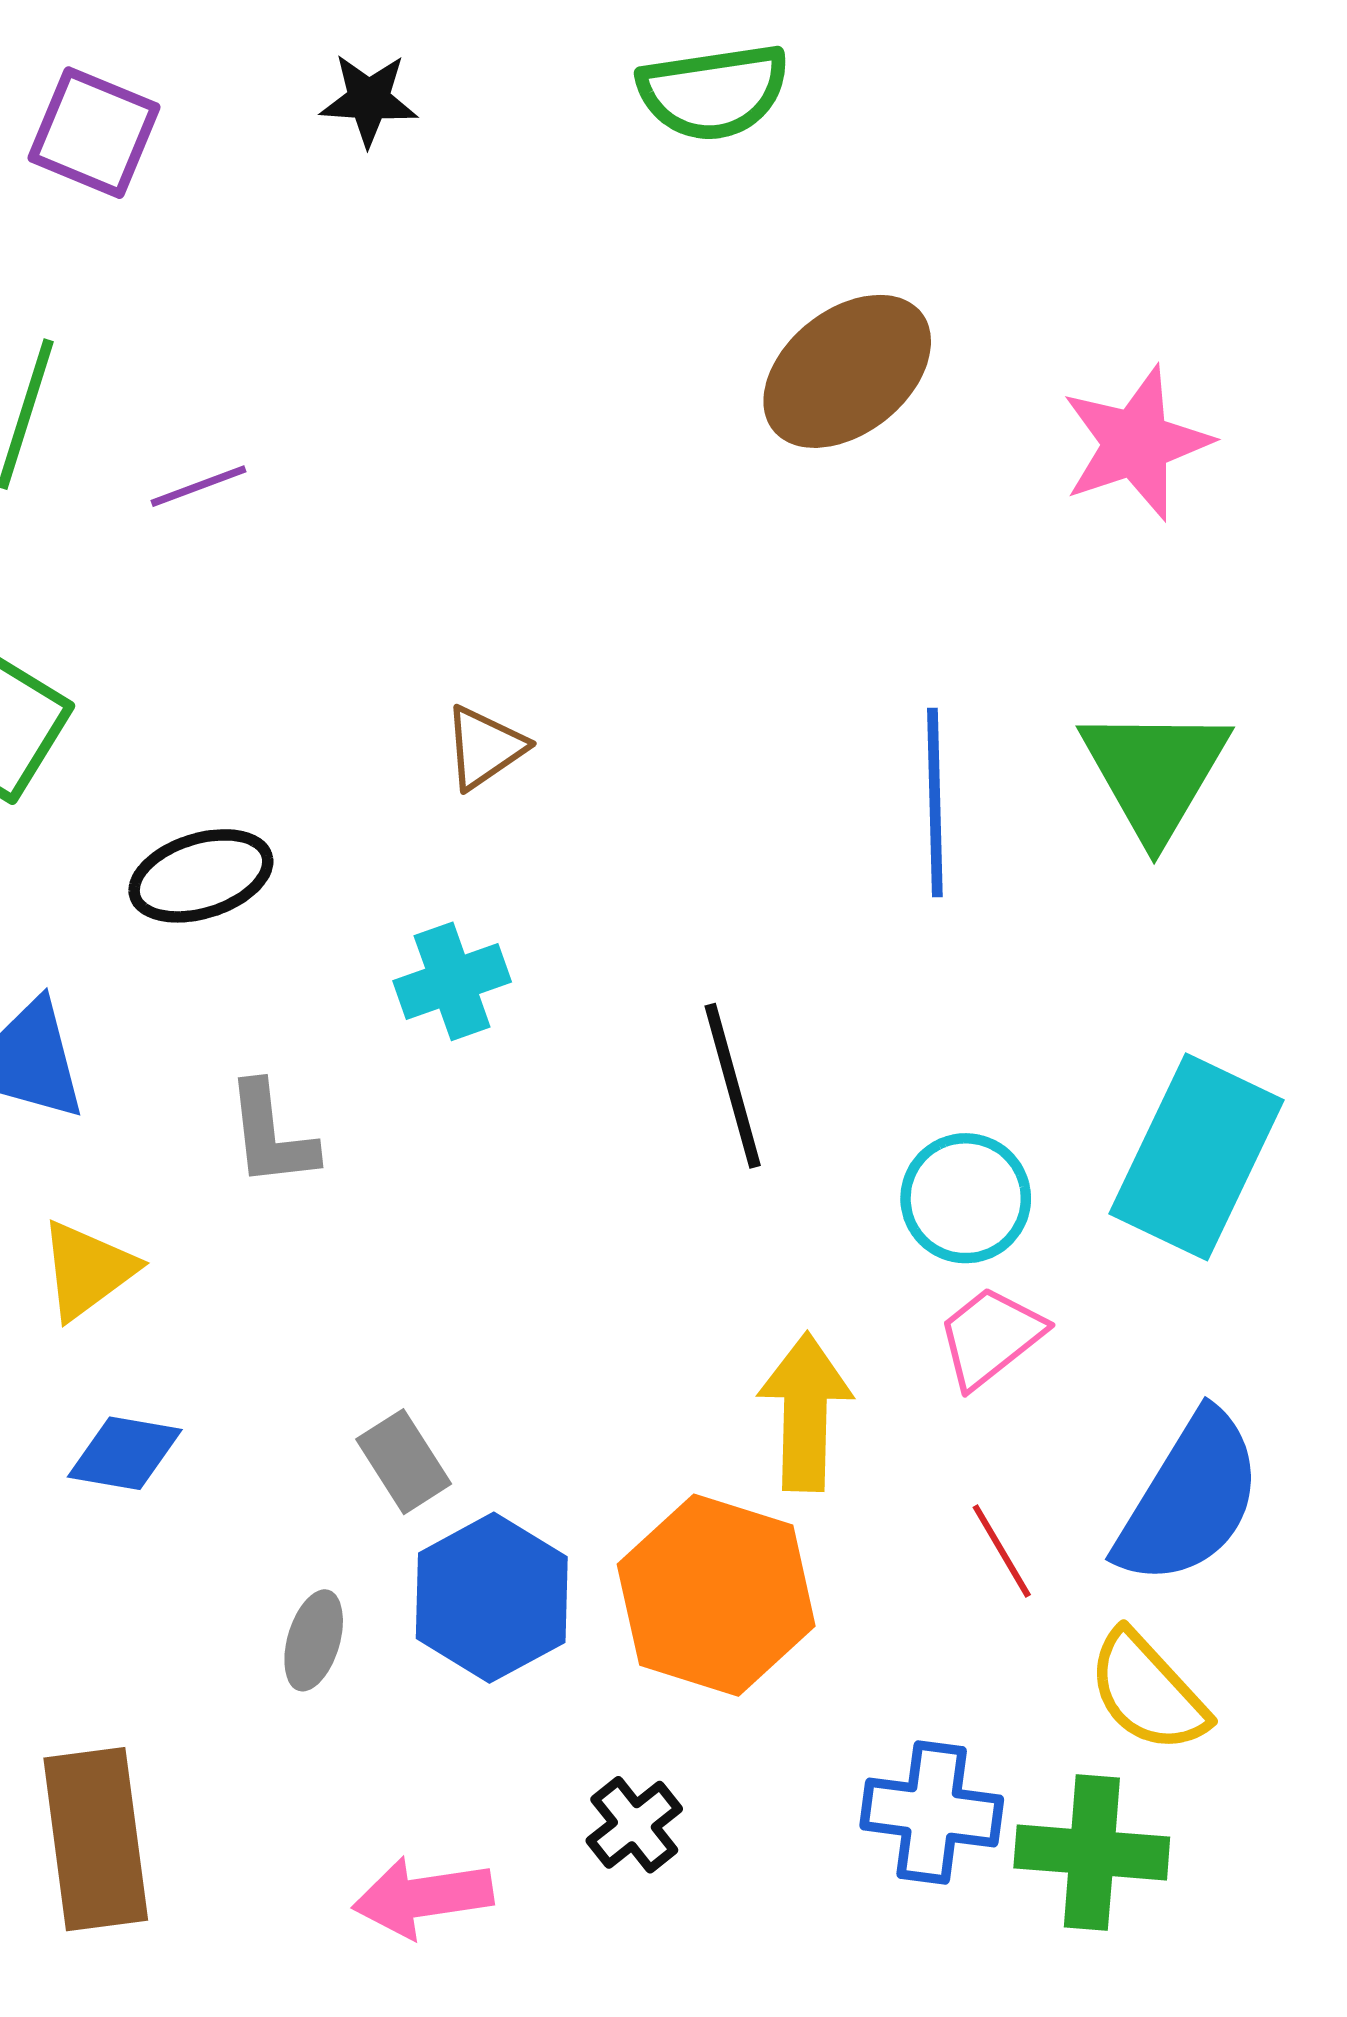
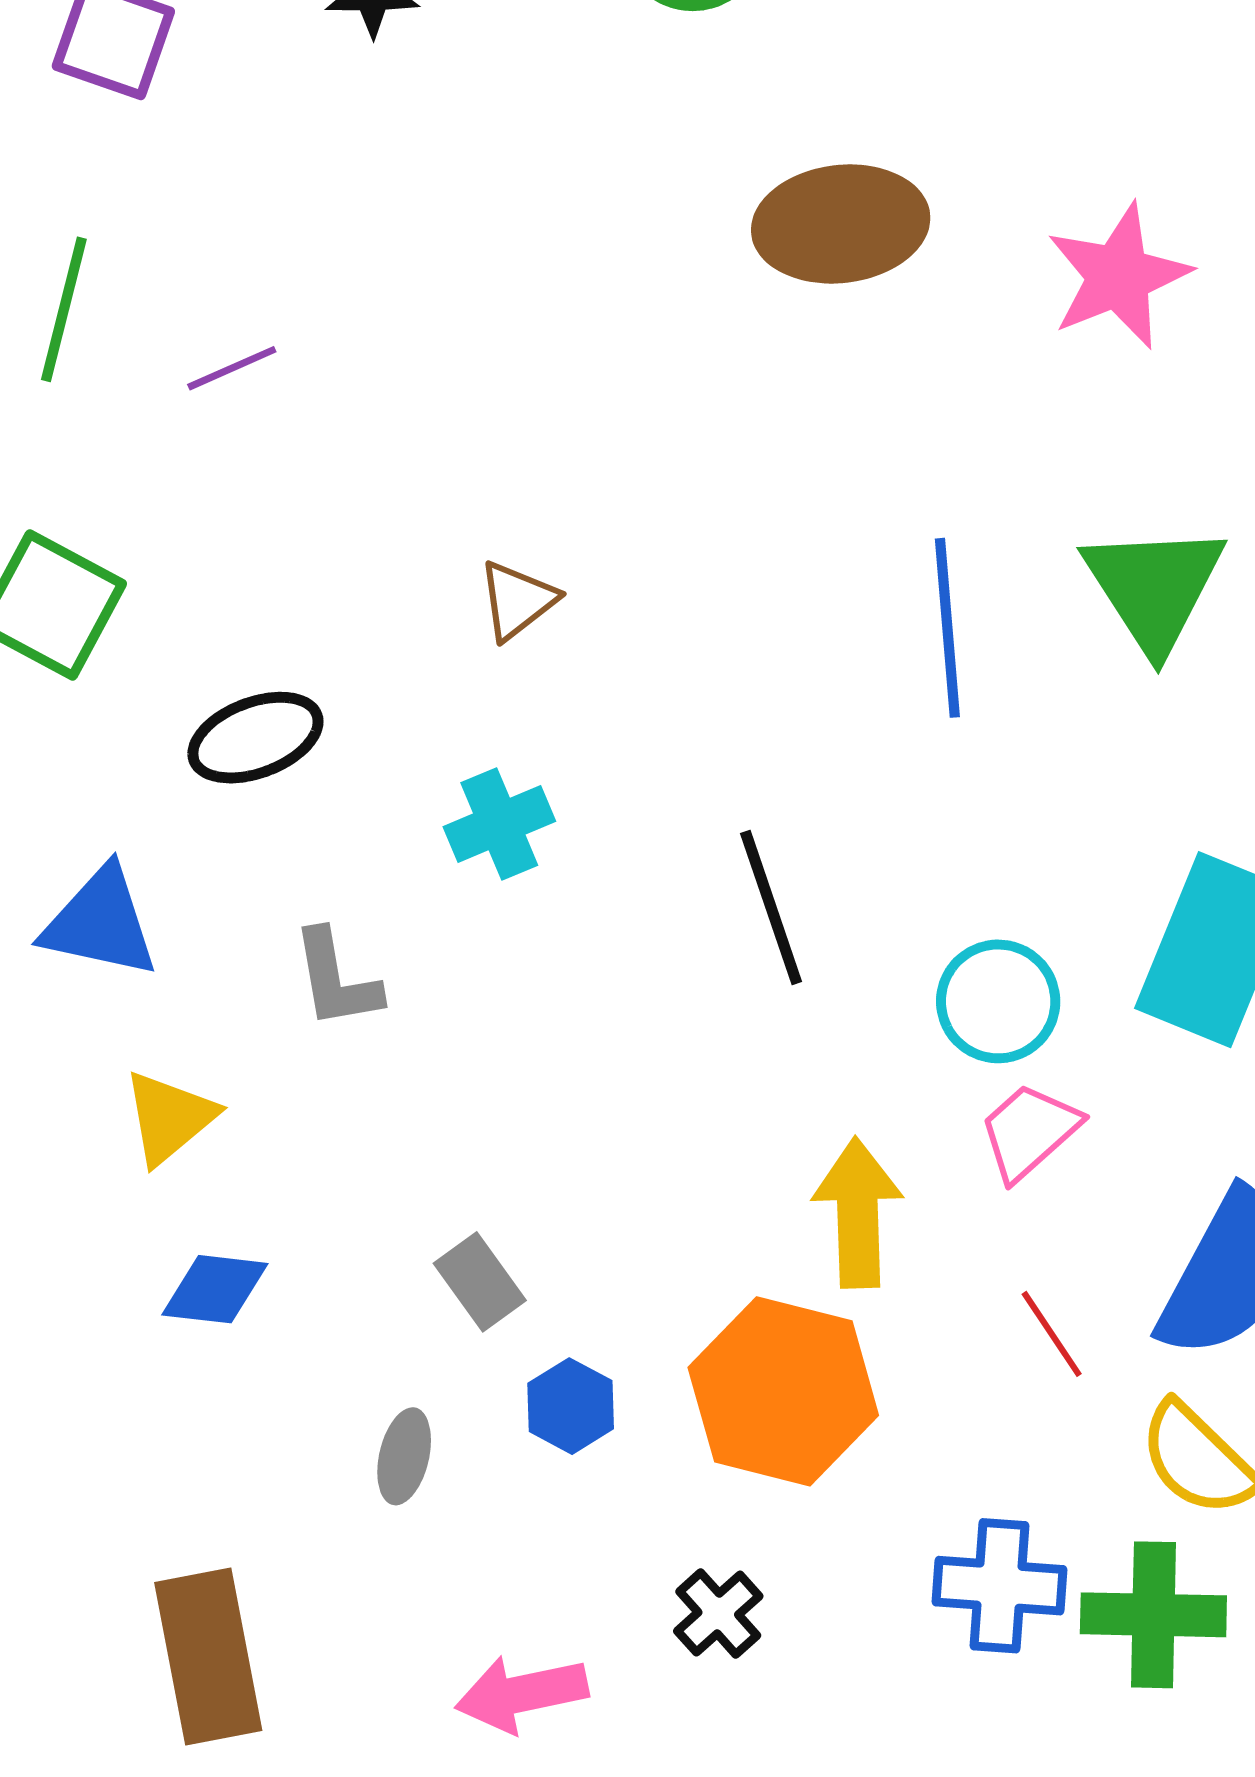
brown ellipse: (847, 371) -> (841, 224), turned 35
blue hexagon: (492, 1598) -> (571, 1406), size x0.6

